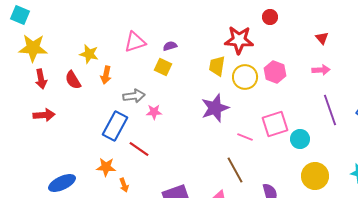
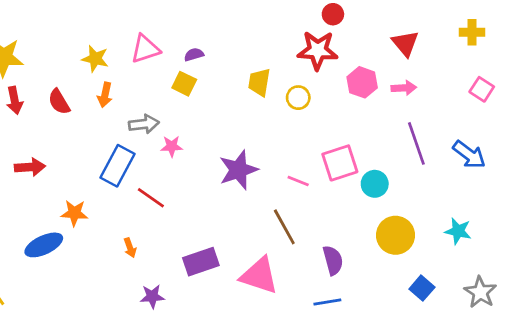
red triangle: (322, 38) -> (405, 43), size x1.5
red star: (239, 40) -> (318, 50), moved
yellow star: (89, 54) -> (95, 59), moved
pink hexagon: (275, 72) -> (362, 82), moved
yellow circle: (245, 77) -> (298, 98), size x0.7
purple star: (215, 108) -> (238, 170), moved
red arrow: (44, 115) -> (30, 167), moved
orange star: (106, 167) -> (74, 213), moved

